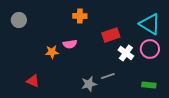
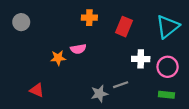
cyan triangle: (150, 24) -> (168, 27), turned 50
red rectangle: (111, 35) -> (124, 27), moved, turned -48
pink circle: (150, 49) -> (168, 67), moved
white cross: (126, 53) -> (141, 59), turned -35

